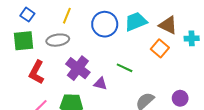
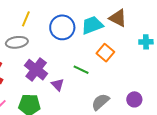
brown triangle: (168, 25) -> (118, 18), moved
orange square: (160, 48) -> (105, 53), moved
purple triangle: (100, 84) -> (58, 85), turned 32

